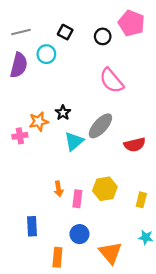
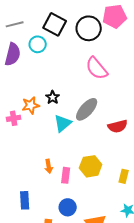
pink pentagon: (131, 23) -> (115, 16), turned -30
black square: (65, 32) -> (55, 24), size x1.6
black circle: (103, 36) -> (89, 28), size x1.6

